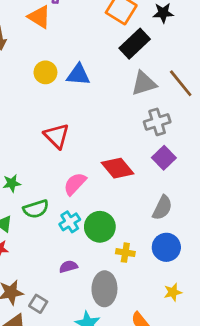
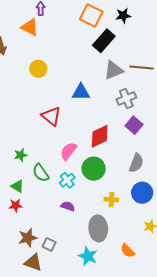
blue triangle: (78, 75) -> (81, 92), moved
brown line: (181, 83) -> (141, 67), turned -40
red diamond: (117, 168) -> (100, 136), turned -70
green semicircle: (36, 209) -> (41, 173), turned 78
green circle: (100, 227) -> (94, 169), moved
purple semicircle: (68, 267) -> (68, 206), moved, turned 40

